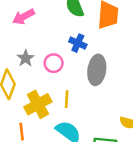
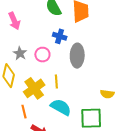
pink arrow: (24, 17) -> (14, 21), turned -78

